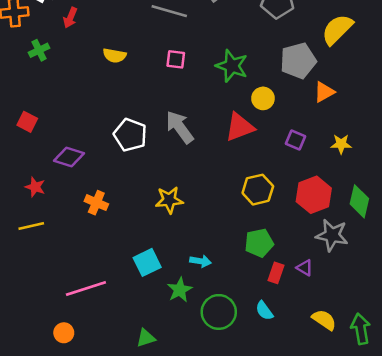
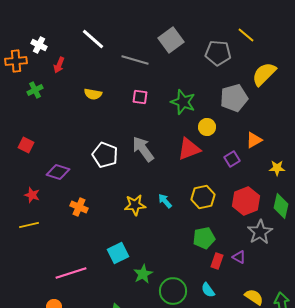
orange triangle: (324, 92) -> (254, 140), moved
purple square: (296, 140) -> (232, 159), turned 35
yellow star: (341, 144) -> (277, 168), moved
gray star: (332, 235) -> (260, 232), turned 30
cyan arrow: (200, 261) -> (165, 201), moved, turned -140

